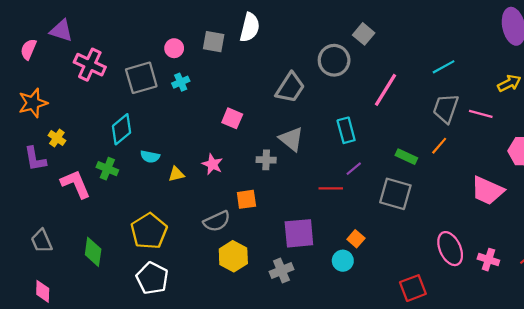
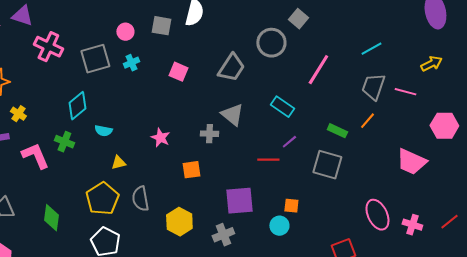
pink square: (232, 118) -> (178, 72), moved
cyan rectangle: (346, 130) -> (282, 107), turned -40
yellow triangle: (176, 174) -> (118, 163), moved
gray semicircle: (217, 221) -> (140, 199), moved, turned 105
orange square: (356, 239) -> (291, 206), turned -35

